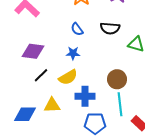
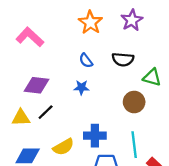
yellow semicircle: (68, 77) -> (63, 147), moved
brown circle: (117, 79) -> (134, 102), moved
yellow triangle: (52, 105) -> (21, 118), moved

